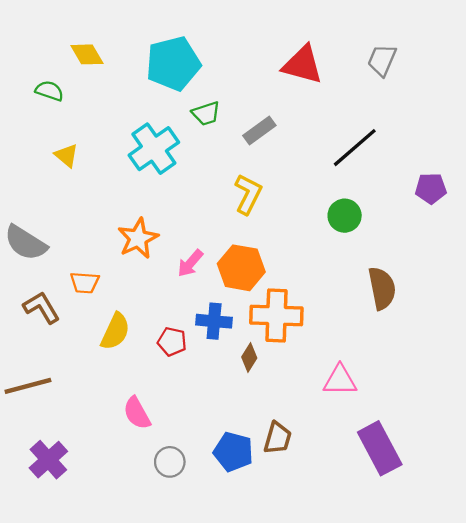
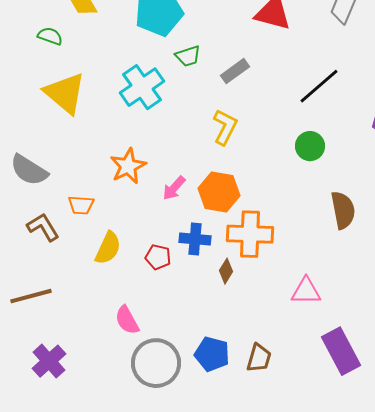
yellow triangle: (66, 155) -> (65, 93), size x2.0
brown trapezoid: (278, 438) -> (259, 358), moved
gray circle: (170, 462) -> (156, 363), size x1.8

